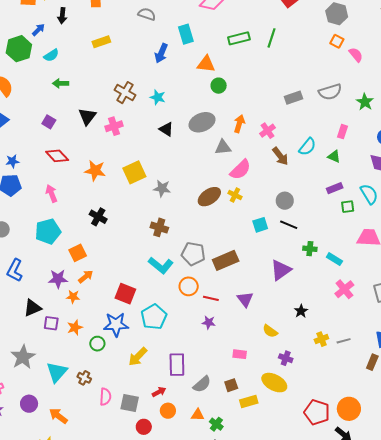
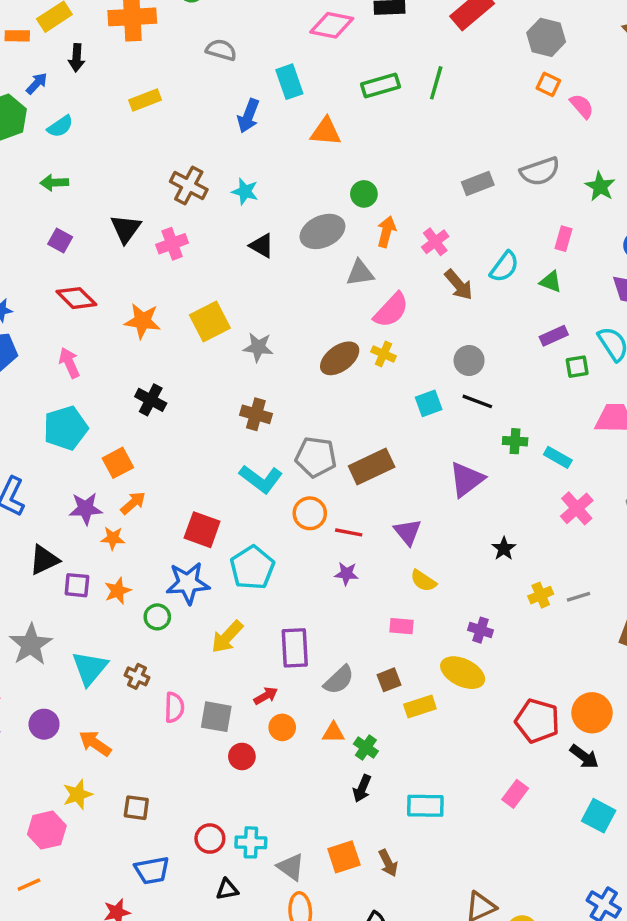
green arrow: (61, 83) -> (54, 183), moved
green circle: (219, 86) -> (364, 194), moved
yellow semicircle: (270, 331) -> (423, 581), moved

